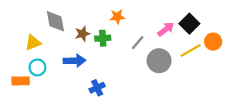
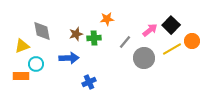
gray diamond: (55, 21) -> (42, 31), moved
yellow triangle: (33, 43) -> (22, 46), moved

